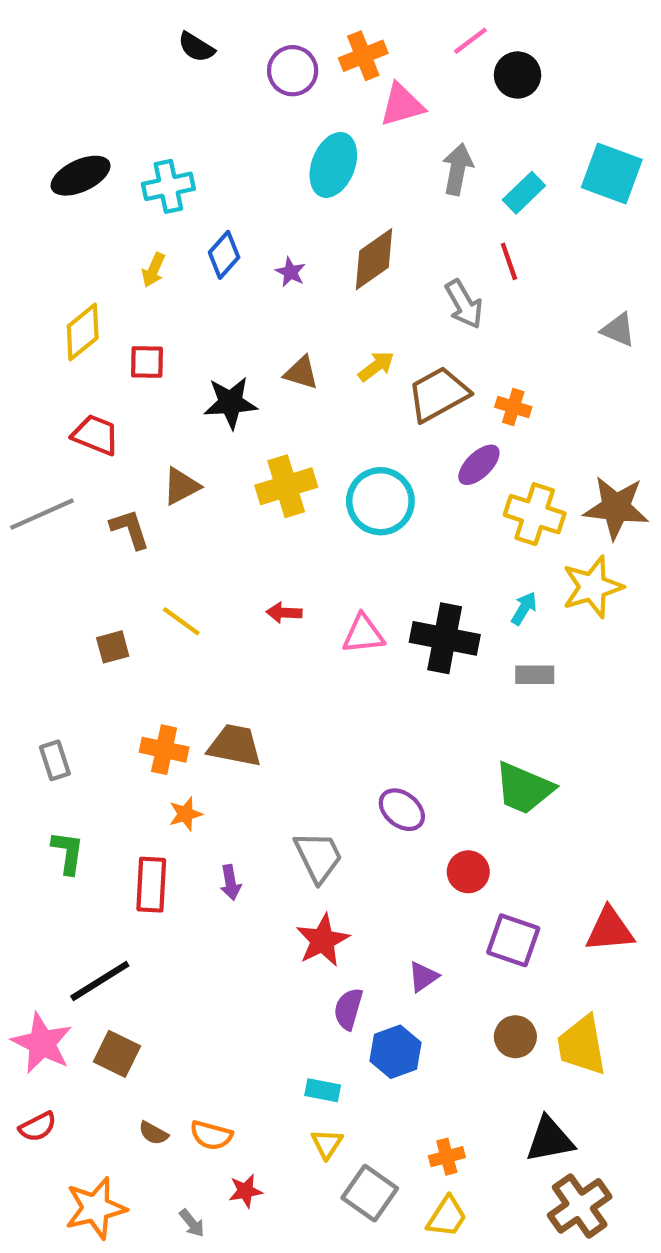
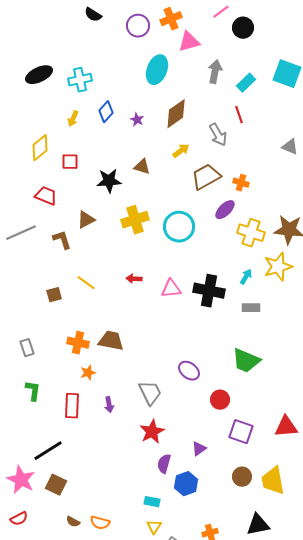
yellow arrow: (376, 366) -> (181, 151), moved

